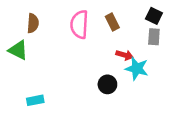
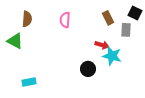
black square: (154, 16) -> (135, 13), moved
brown rectangle: (112, 22) -> (108, 18), moved
pink semicircle: (79, 24) -> (65, 20), size x0.7

